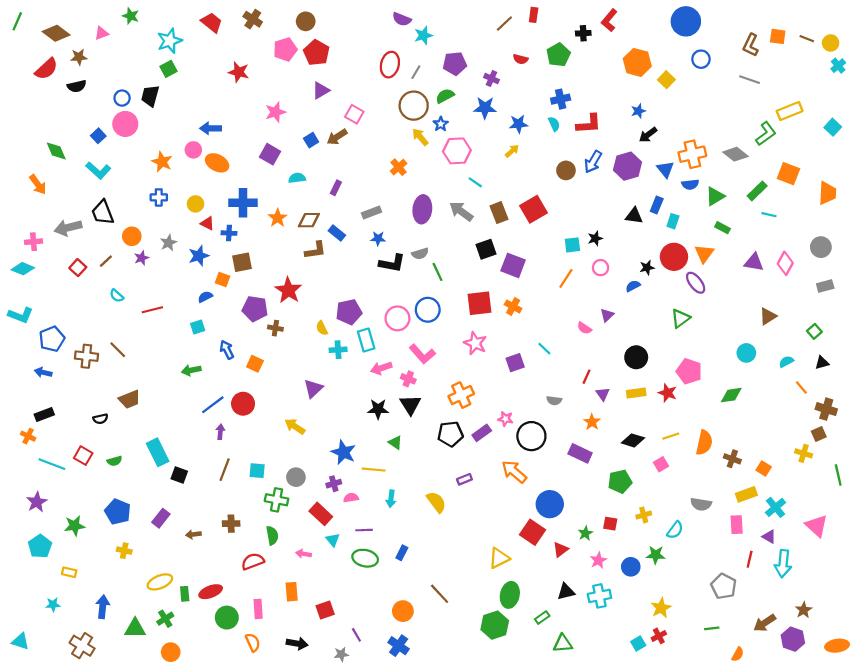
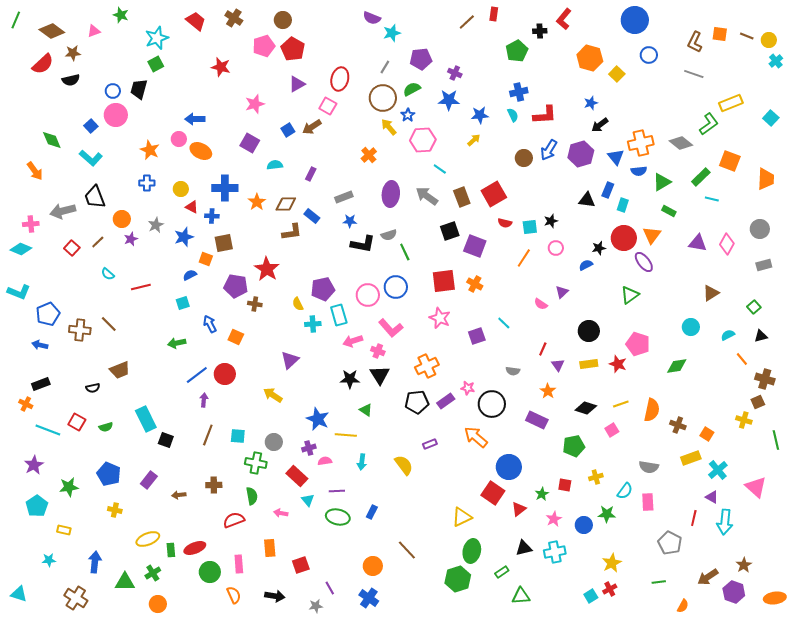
red semicircle: (521, 59) -> (505, 223), moved
red ellipse: (390, 65) -> (340, 79), moved
pink rectangle: (737, 525) -> (648, 502), moved

